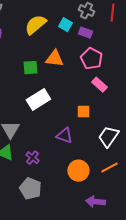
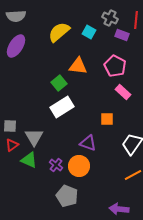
purple rectangle: (85, 33) -> (122, 35), moved
green square: (30, 68) -> (59, 83), moved, turned -35
orange circle: (78, 171) -> (79, 166), moved
gray pentagon: (30, 189) -> (67, 196), moved

